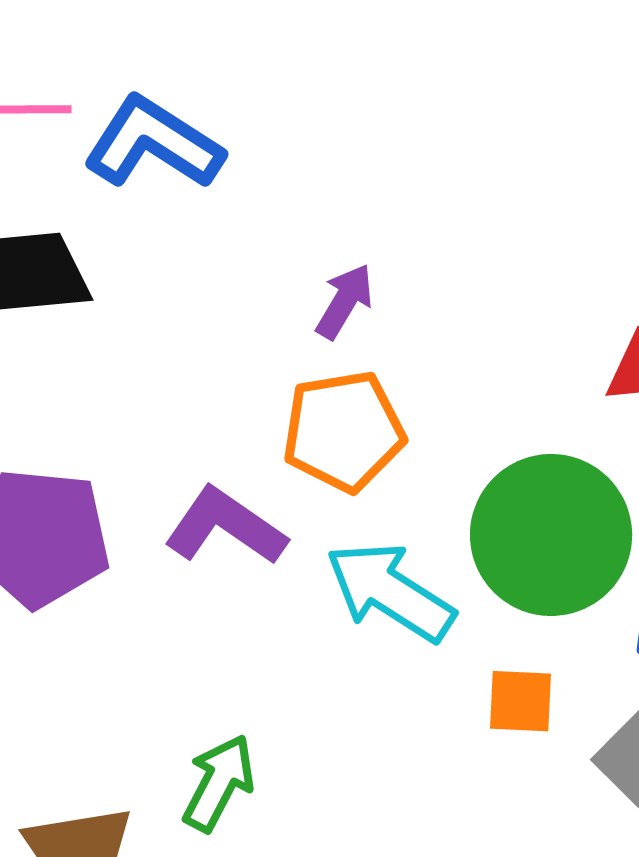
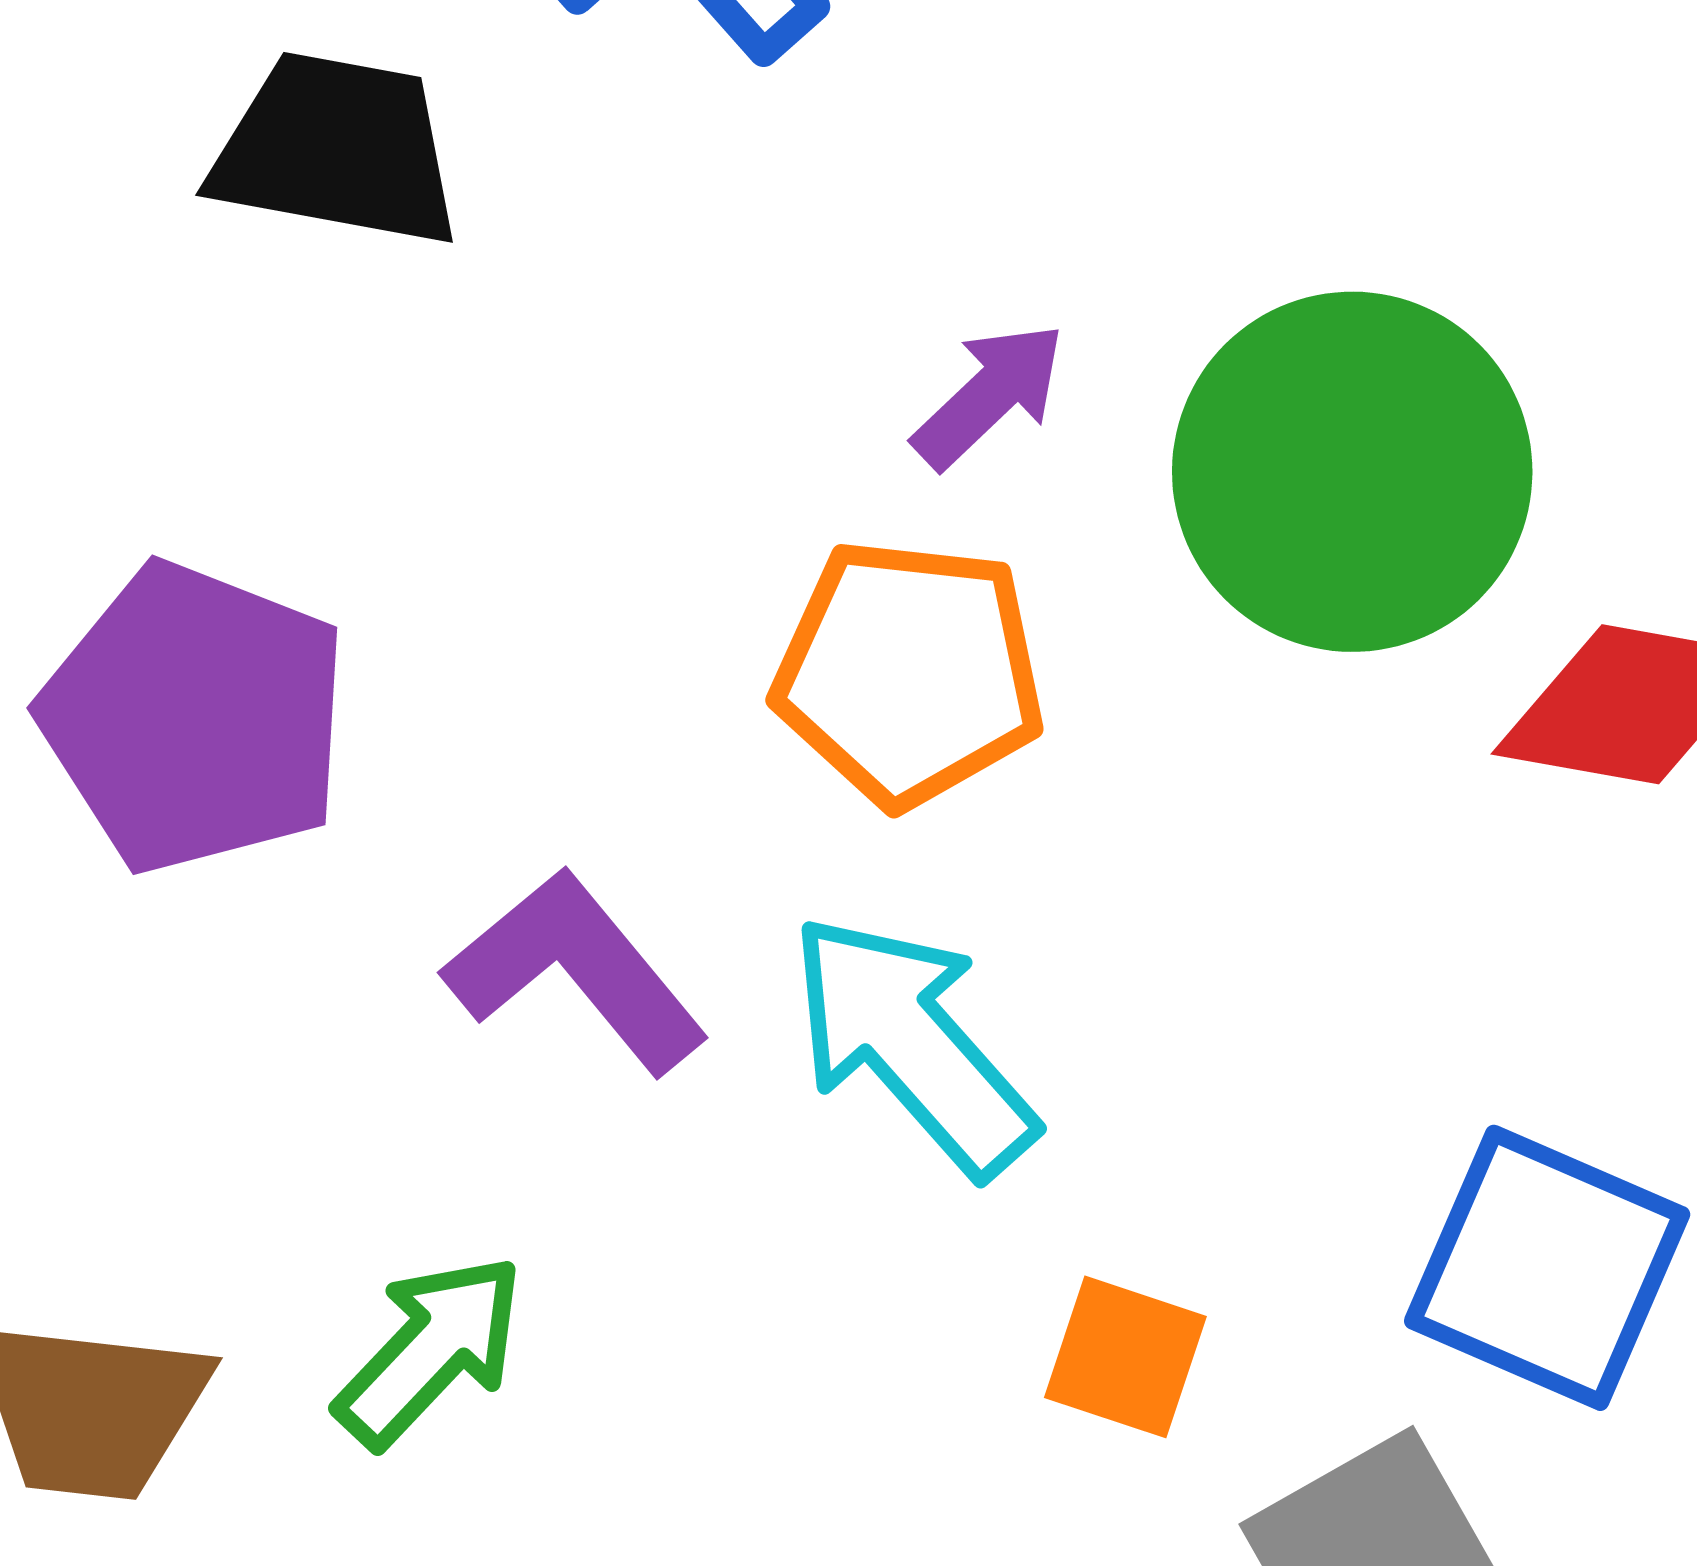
purple L-shape: (225, 526) -> (576, 971), moved
green circle: (551, 535) -> (1352, 472), moved

